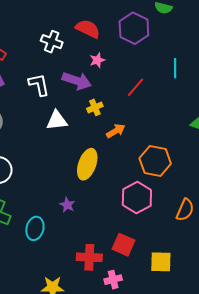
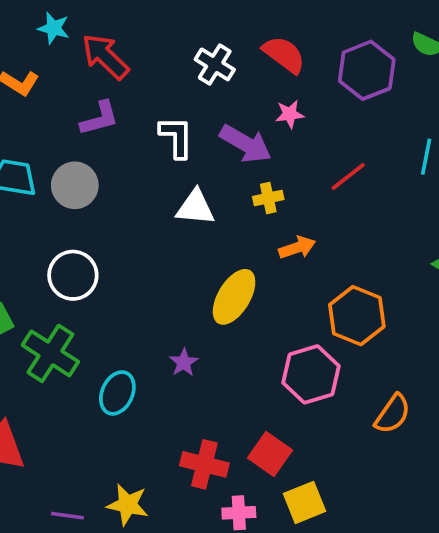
yellow square: (161, 262) -> (304, 502), moved, turned -35

